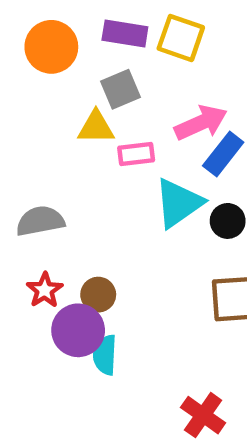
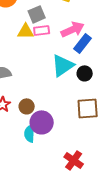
pink rectangle: (136, 154) -> (42, 30), moved
purple circle: (78, 330) -> (42, 122), moved

